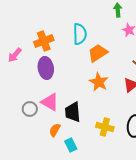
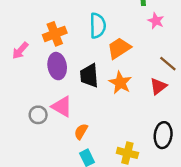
black trapezoid: (73, 112) -> (89, 76), moved
yellow cross: (105, 127) -> (127, 153), moved
orange semicircle: (55, 130) -> (81, 132), moved

